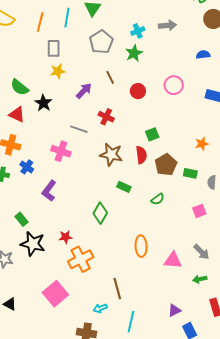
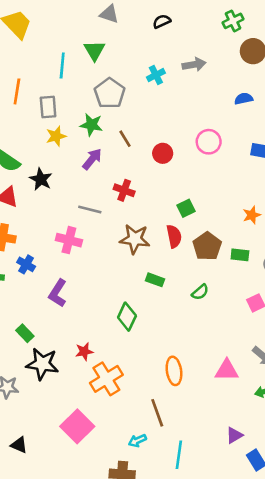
orange line: (40, 22) -> (17, 91), moved
green star: (134, 53) -> (91, 125), moved, turned -30
orange ellipse: (141, 246) -> (174, 371), moved

